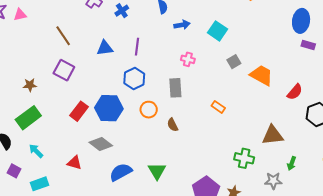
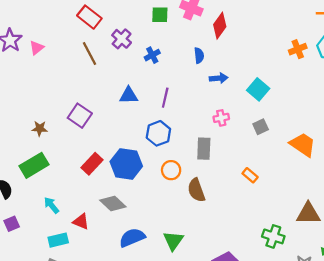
pink triangle: (20, 15) -> (37, 48), turned -32
brown line: (63, 36) -> (89, 53), moved
pink cross: (188, 59) -> (221, 118), turned -32
gray square: (234, 62) -> (261, 127), moved
brown semicircle: (173, 125) -> (196, 190), size x1.5
cyan arrow: (36, 151) -> (51, 205), moved
purple square: (14, 171) -> (12, 224), turned 32
cyan rectangle: (40, 184) -> (58, 240), moved

